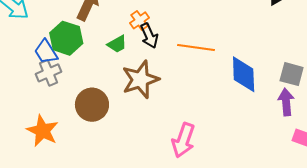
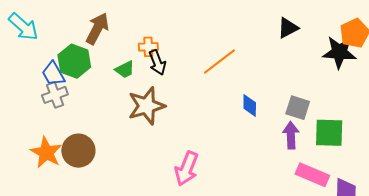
orange cross: (139, 20) -> (148, 47), turned 30
orange line: (196, 47) -> (219, 61), moved, turned -48
blue diamond: (244, 74) -> (250, 106), size x0.6
brown circle: (92, 105) -> (78, 151), moved

